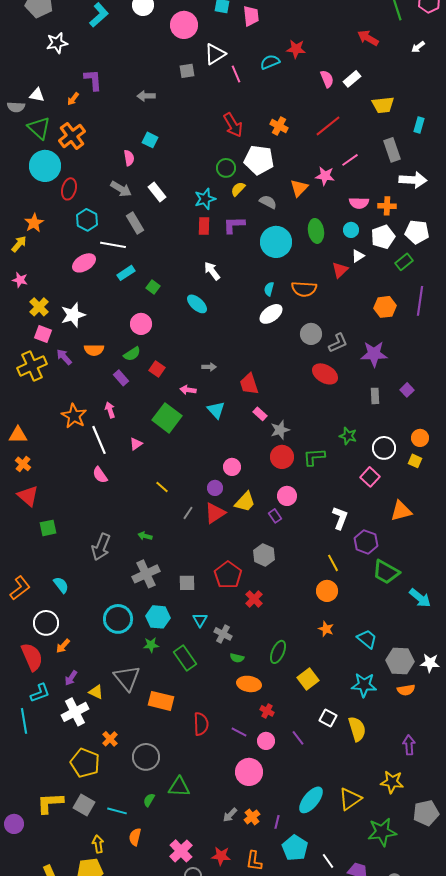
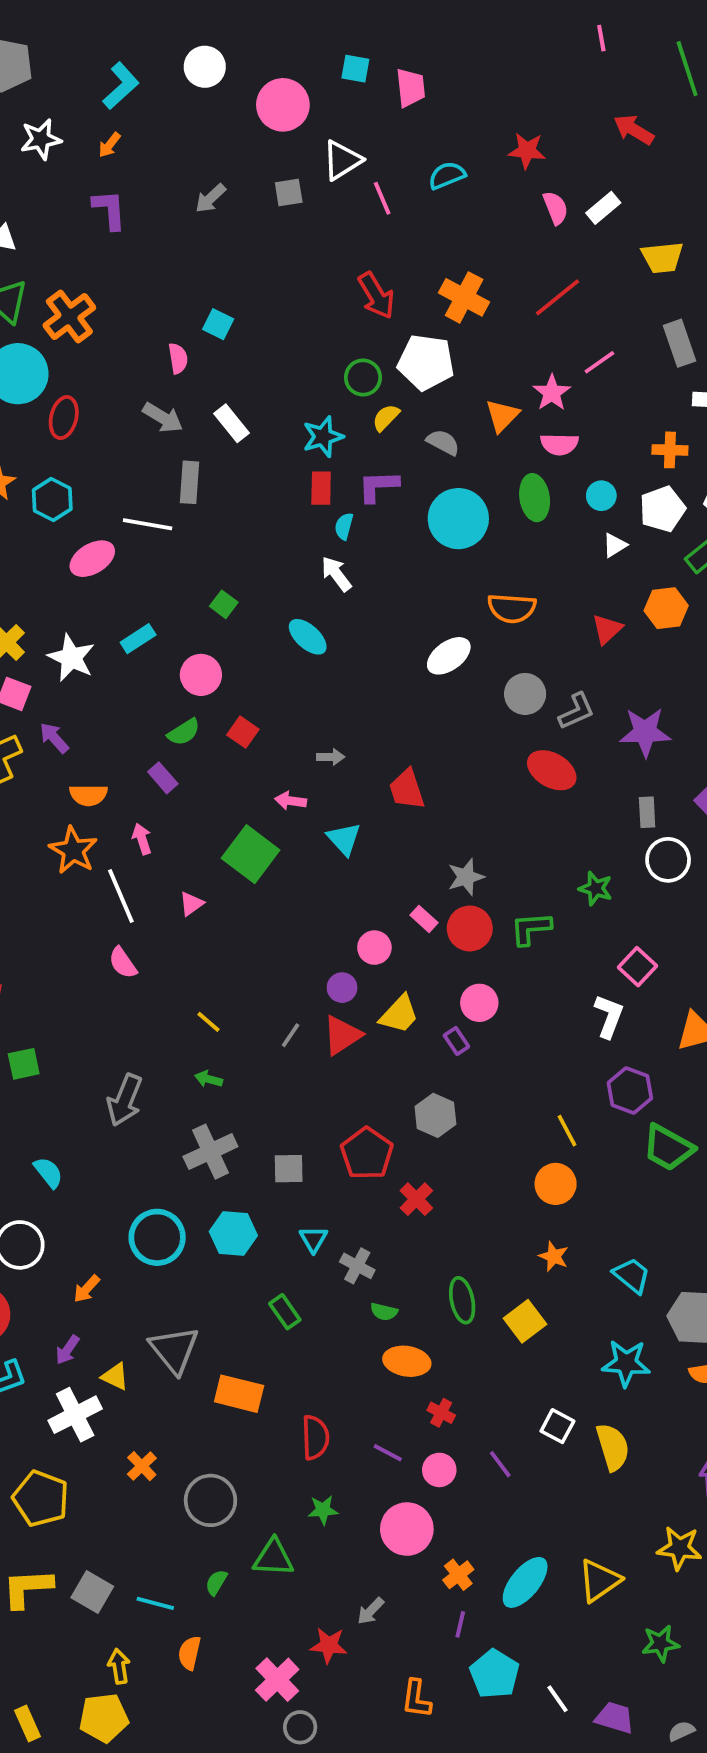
red star: (296, 49) -> (527, 151), moved
gray arrow: (146, 96) -> (210, 198), moved, turned -42
orange arrow: (73, 99) -> (109, 145), moved
orange cross: (279, 126) -> (464, 297), size x1.4
pink star: (325, 176) -> (552, 393), turned 30
pink semicircle: (359, 203) -> (559, 444), moved
cyan hexagon: (87, 220) -> (52, 500), moved
gray rectangle: (135, 223) -> (190, 482), turned 35
red triangle: (340, 270) -> (607, 629), moved
cyan rectangle: (126, 273) -> (138, 639), moved
cyan semicircle: (269, 289) -> (344, 526), moved
orange hexagon: (385, 307) -> (666, 608), moved
white star: (73, 315) -> (71, 658), turned -30
orange semicircle: (94, 350) -> (88, 795), moved
red square: (157, 369) -> (243, 732), moved
pink rectangle: (260, 414) -> (424, 919), moved
white circle: (384, 448) -> (668, 860), moved
yellow line: (162, 487) -> (209, 1022), moved
white L-shape: (340, 518) -> (609, 1016), moved
green star: (151, 645) -> (323, 1510), moved
orange arrow: (63, 646) -> (87, 1289), moved
green ellipse: (278, 652) -> (462, 1300), turned -35
green rectangle: (185, 658) -> (285, 1312), size x0.7
yellow square: (308, 679) -> (525, 1321), moved
yellow pentagon: (85, 763) -> (41, 1499), moved
orange cross: (252, 817) -> (458, 1575), moved
green star: (382, 832) -> (660, 1643), size x0.7
red star: (221, 856) -> (329, 1645), moved

